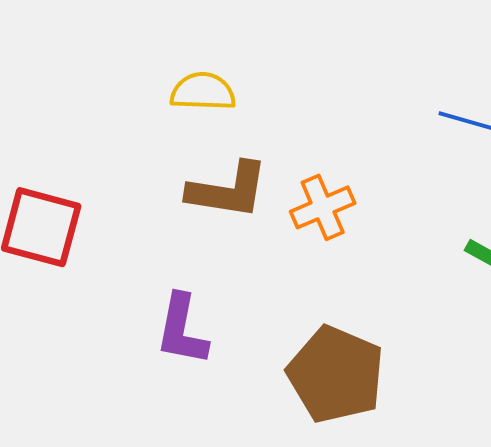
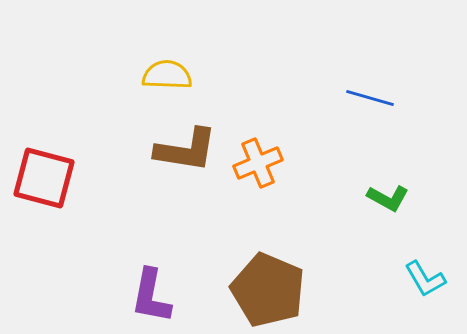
purple L-shape: (182, 330) -> (151, 296), moved

